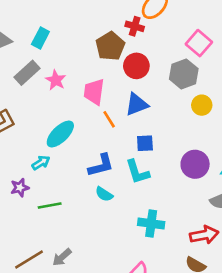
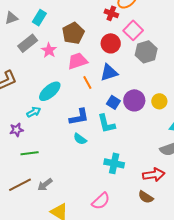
pink square: (199, 43) -> (133, 30), moved
brown pentagon: (110, 46) -> (73, 33), moved
pink trapezoid: (94, 92) -> (77, 61), turned 60
yellow circle: (202, 105) -> (159, 101), moved
blue square: (145, 143) -> (113, 102), turned 32
purple circle: (195, 164) -> (134, 100), moved
green line: (50, 206) -> (30, 153), moved

